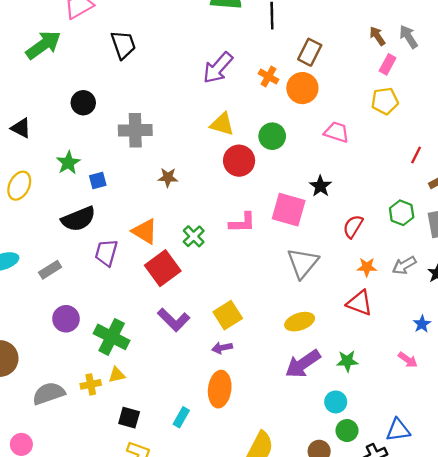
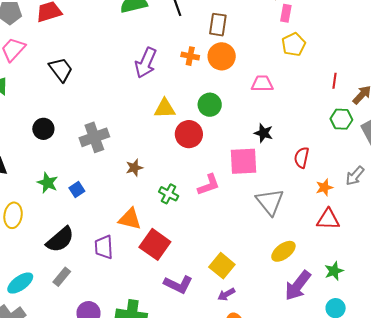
green hexagon: (402, 213) -> (341, 119), moved
black semicircle: (78, 219) -> (60, 240), moved
green cross: (194, 236) -> (169, 194), moved

